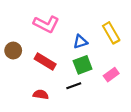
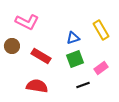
pink L-shape: (46, 24) -> (27, 22), moved
black line: (74, 86) -> (83, 85), moved
red semicircle: (41, 95) -> (37, 86), size x1.5

